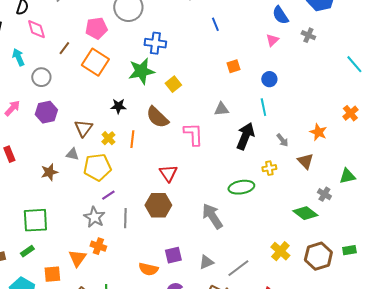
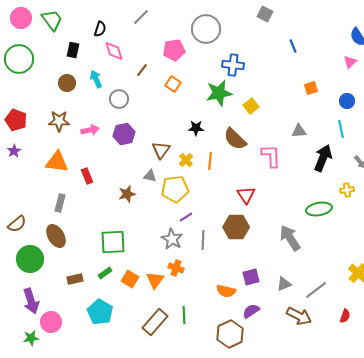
orange square: (95, 62) -> (173, 84), size x0.6
pink arrow: (12, 108) -> (90, 130), turned 36
orange square: (52, 274) -> (130, 279), moved, turned 36

